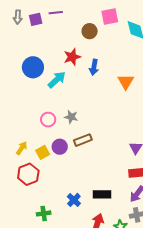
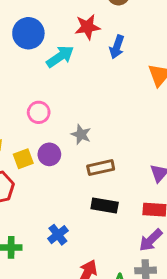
gray star: (71, 117) -> (81, 134), moved
brown rectangle: (83, 140) -> (101, 168), moved
black rectangle: (102, 194) -> (105, 205), moved

